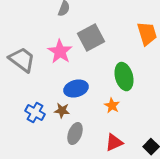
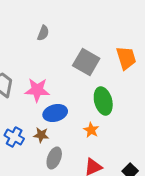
gray square: (91, 38) -> (86, 62), moved, turned -32
pink star: (60, 52) -> (37, 90), moved, turned -30

